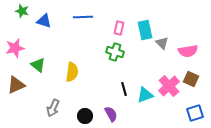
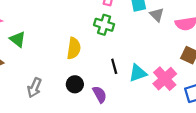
yellow semicircle: (72, 72) -> (74, 48), moved
pink cross: (169, 86) -> (165, 79), moved
black circle: (85, 116) -> (75, 84), moved

